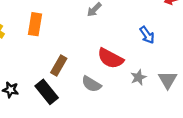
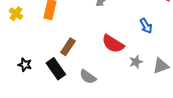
gray triangle: (168, 80) -> (161, 66), turned 36
gray semicircle: (91, 84) -> (88, 77), moved

